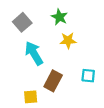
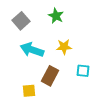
yellow star: (68, 40) -> (64, 47), moved
cyan arrow: (34, 53) -> (32, 50), turned -40

